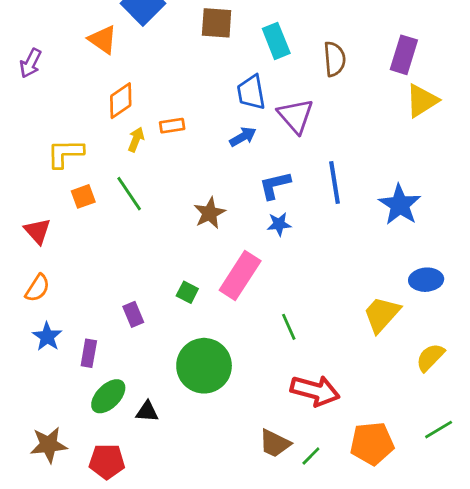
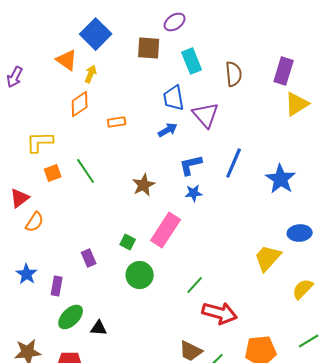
yellow arrow: (136, 139) -> (91, 74), moved
blue line: (334, 183) -> (234, 163), turned 32
red triangle: (37, 231) -> (20, 198), turned 35
orange semicircle: (37, 288) -> (35, 222), moved
green line: (289, 327) -> (195, 285), moved, turned 66
green circle: (204, 366) -> (140, 275), moved, size x0.7

